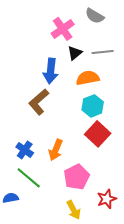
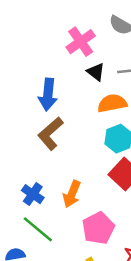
black triangle: (75, 53) -> (96, 72), turned -42
blue arrow: (51, 71) -> (48, 95), moved

